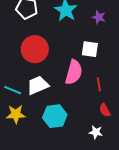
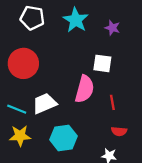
red circle: (35, 49) -> (23, 63), moved
red semicircle: (105, 110) -> (119, 131), turned -56

